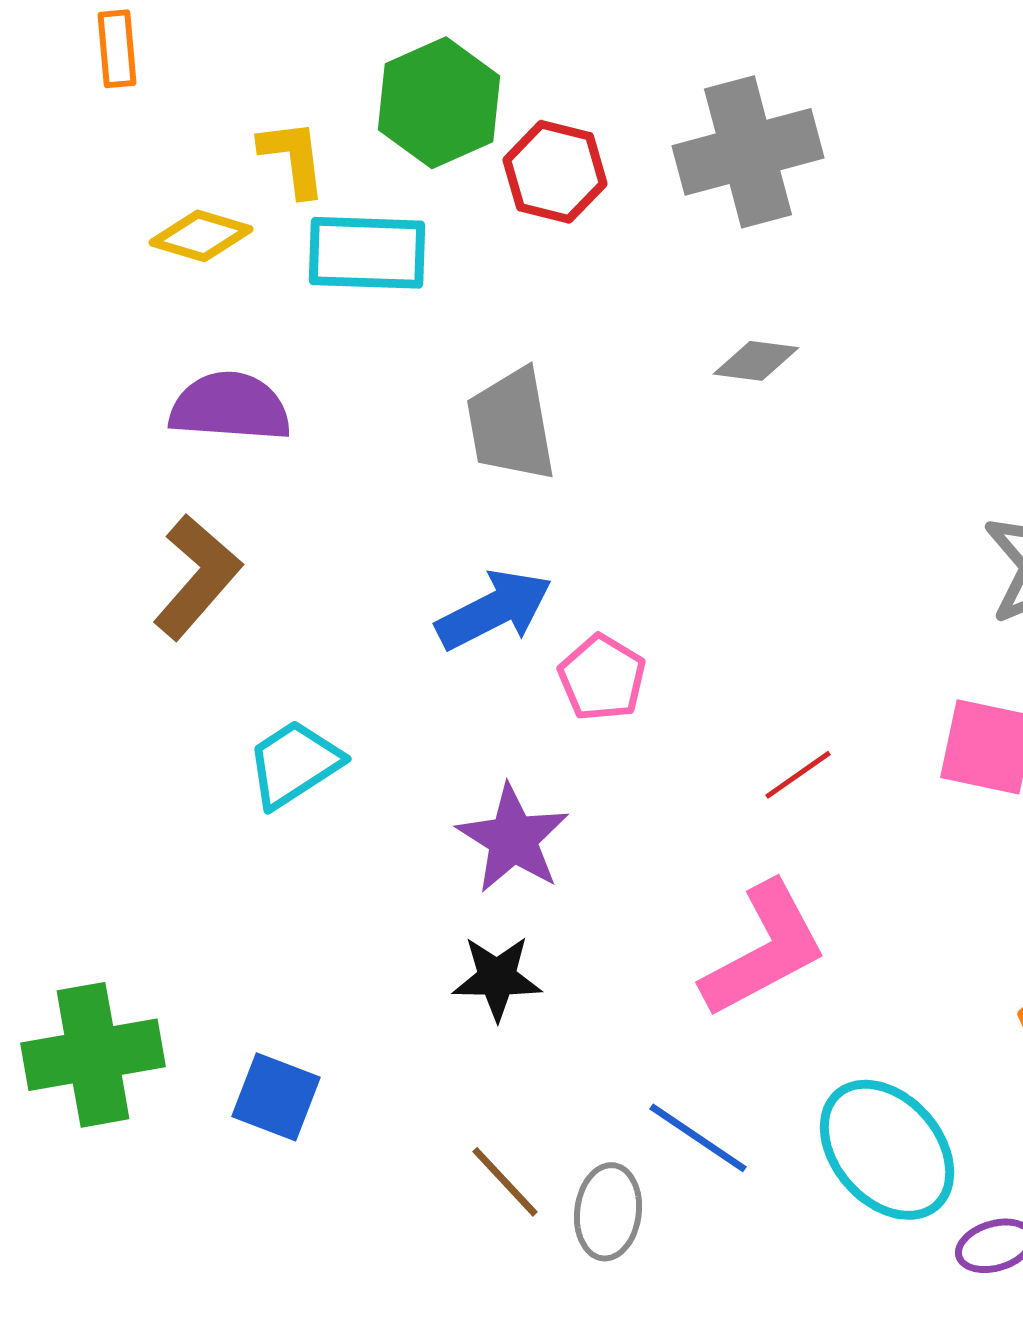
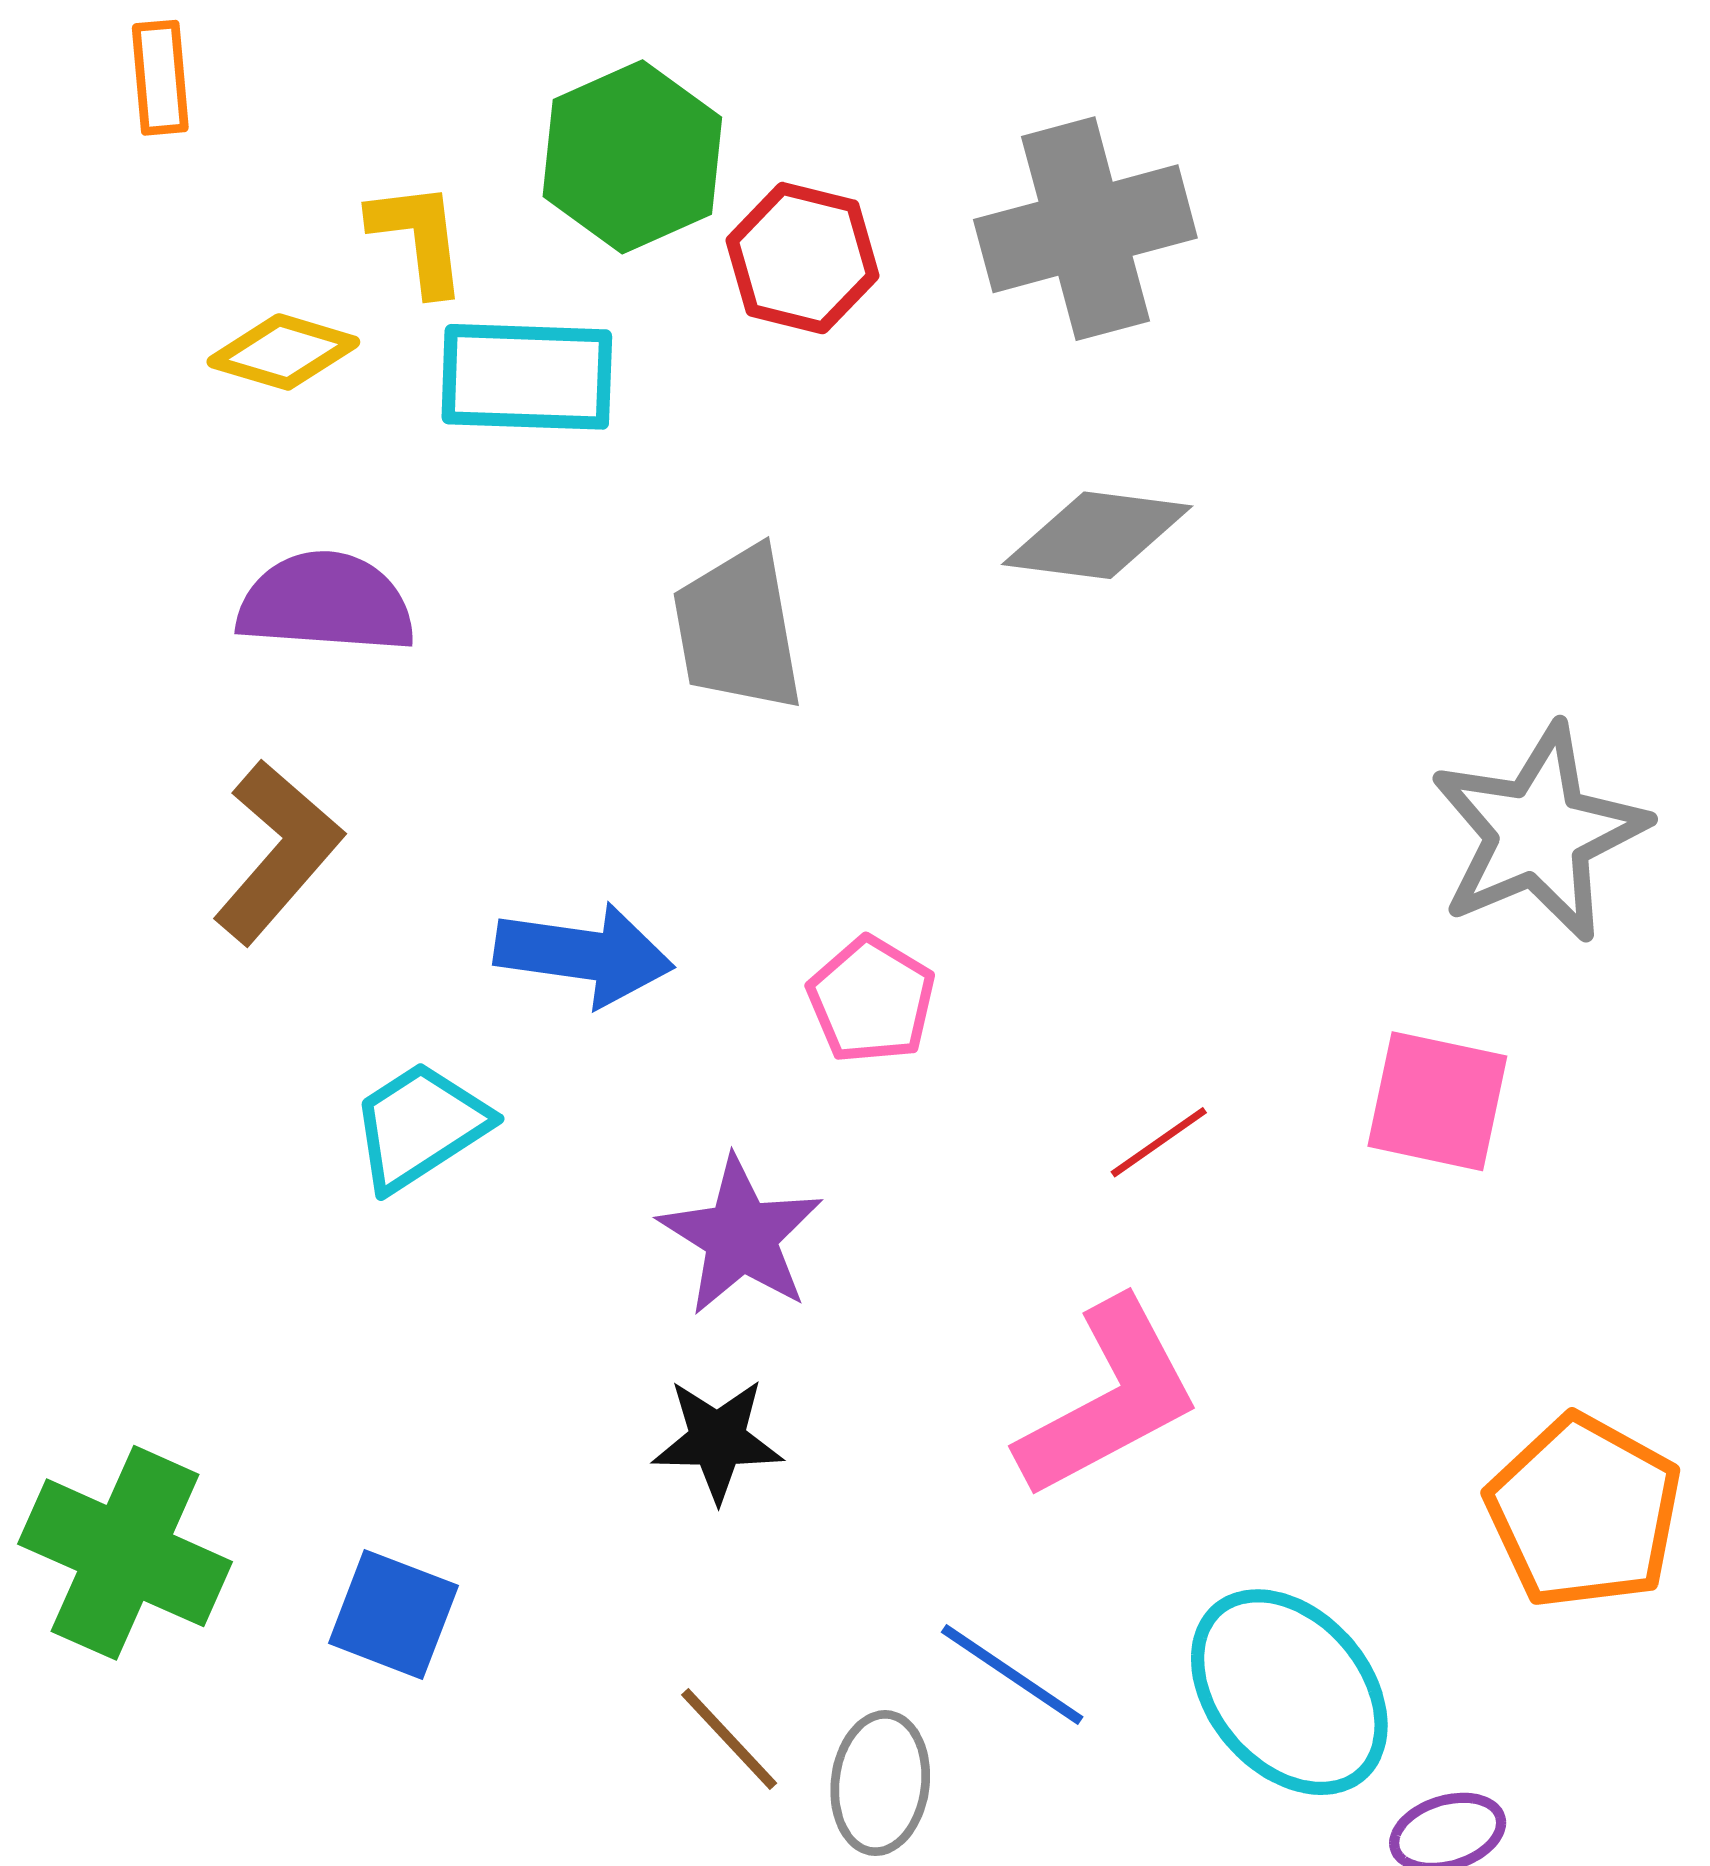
gray diamond: (756, 361) -> (1097, 535), size x1.5
blue arrow: (494, 610) -> (584, 955), moved, turned 35
green cross: (93, 1055) -> (125, 1553), turned 34

